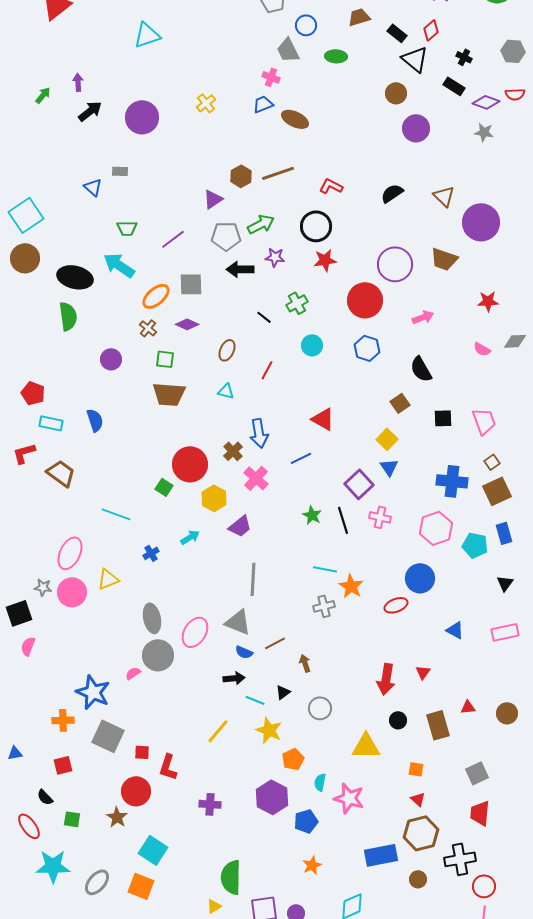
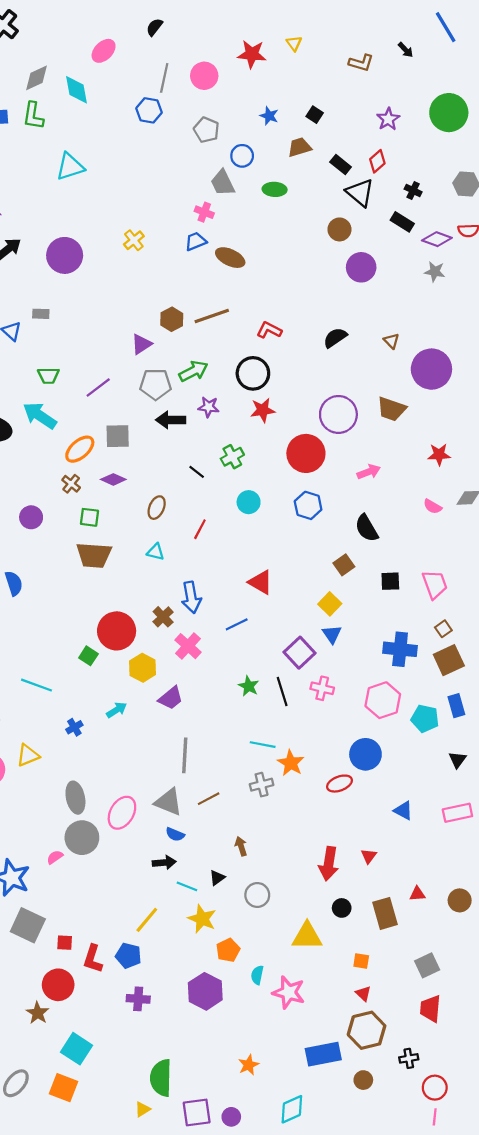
brown triangle: (444, 196) -> (391, 341), size x0.7
brown line: (275, 643) -> (209, 799), moved
blue pentagon: (306, 821) -> (128, 956), moved, turned 30
black cross: (460, 859) -> (409, 1058), size x0.6

